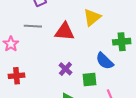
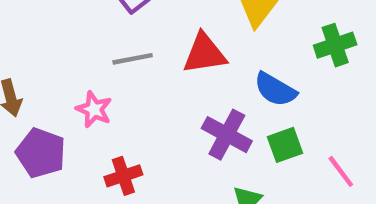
blue semicircle: (105, 61) -> (275, 89), moved
purple cross: (65, 69) -> (227, 135), size x1.5

